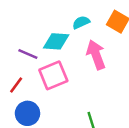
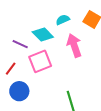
cyan diamond: (56, 41) -> (43, 35), turned 40

